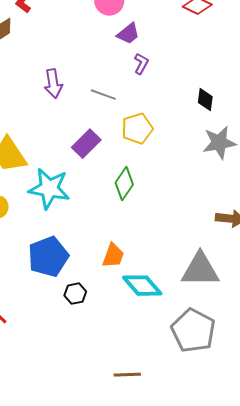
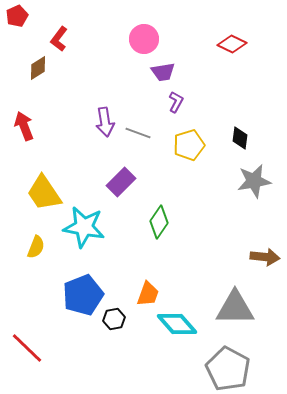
purple trapezoid: (128, 34) -> (163, 72), turned 30
purple arrow: (53, 84) -> (105, 122), moved
yellow pentagon: (137, 129) -> (189, 145), moved
black hexagon: (75, 294) -> (114, 319), moved

